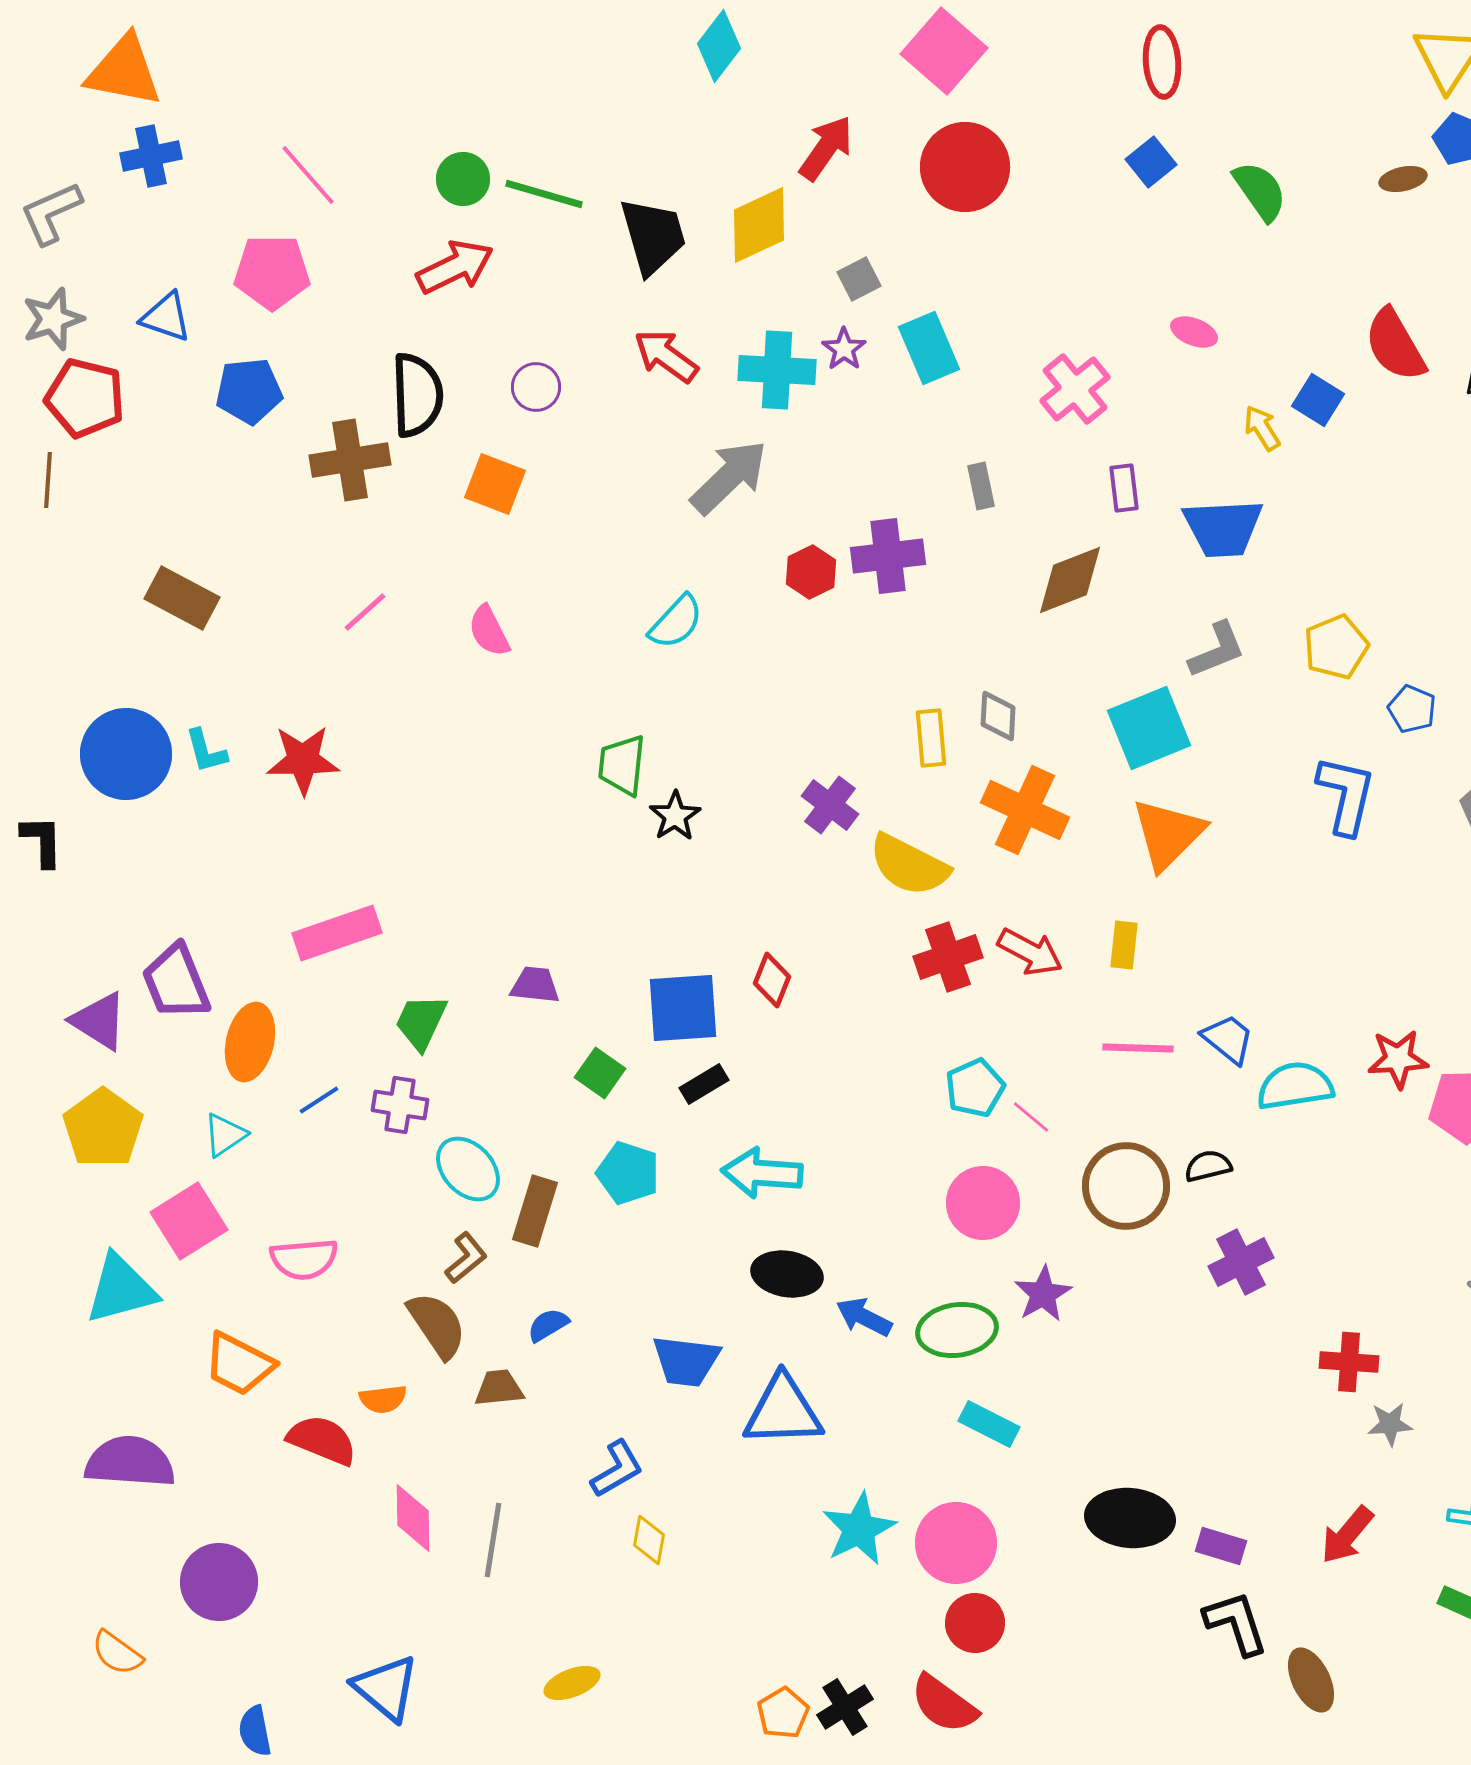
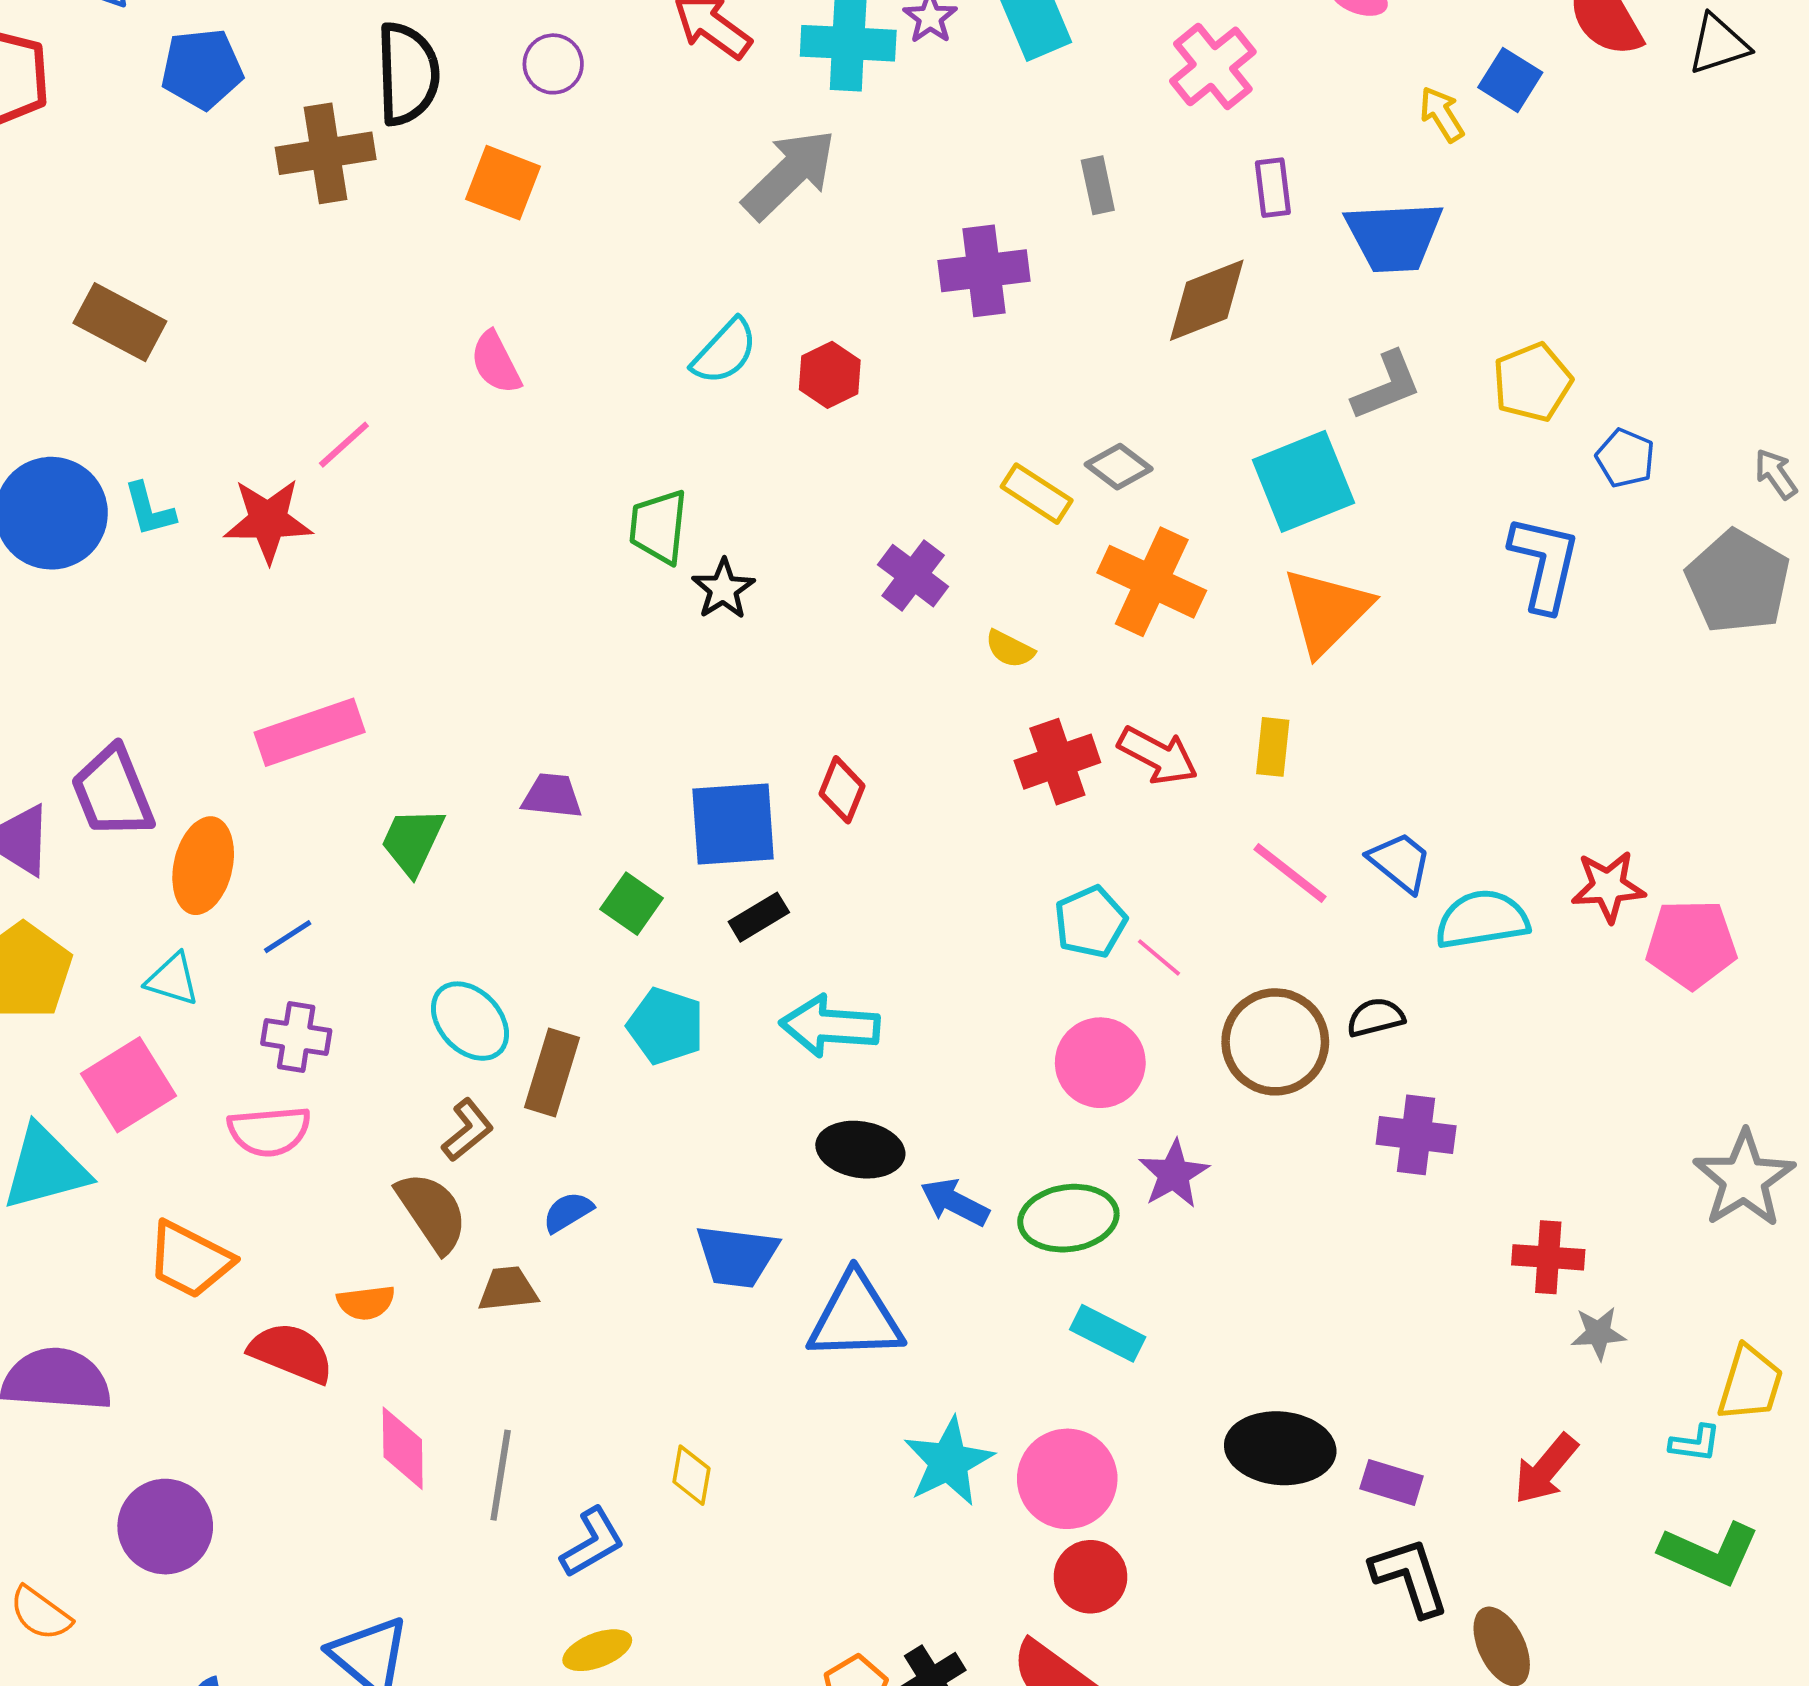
red hexagon: (811, 572) -> (830, 375), moved
pink line: (365, 612) -> (344, 445), moved
gray diamond: (998, 716) -> (1119, 467), turned -56
yellow rectangle: (931, 738) -> (1037, 494), turned -52
yellow semicircle: (909, 865) -> (1010, 649), size x0.5
pink line: (1138, 1048) -> (1290, 873), turned 36
purple cross: (400, 1105) -> (296, 1037), moved
cyan triangle: (225, 1135) -> (173, 979), turned 51
purple cross: (1241, 1262) -> (1416, 1135), turned 34
blue L-shape: (617, 1469) -> (592, 1542), moved

